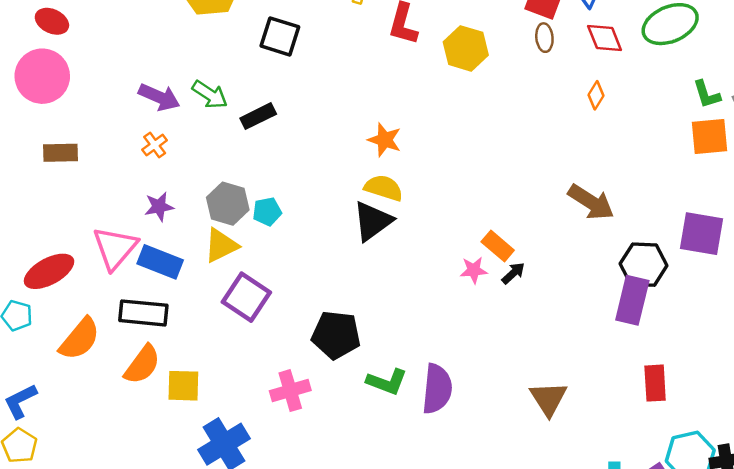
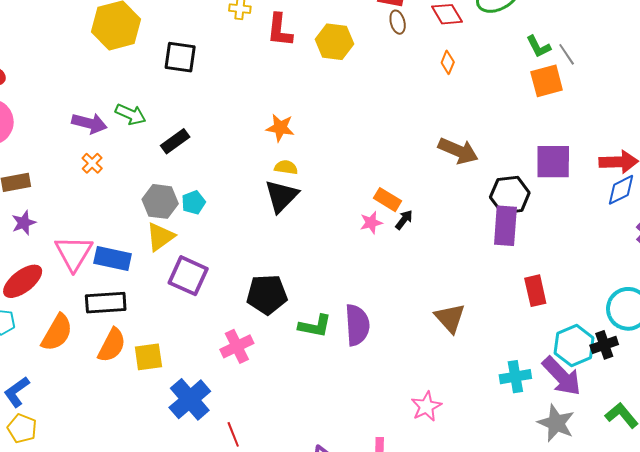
black rectangle: (258, 116) -> (175, 141), moved
yellow semicircle: (384, 188) -> (286, 167), size x0.7
purple star: (159, 207) -> (24, 223), moved

